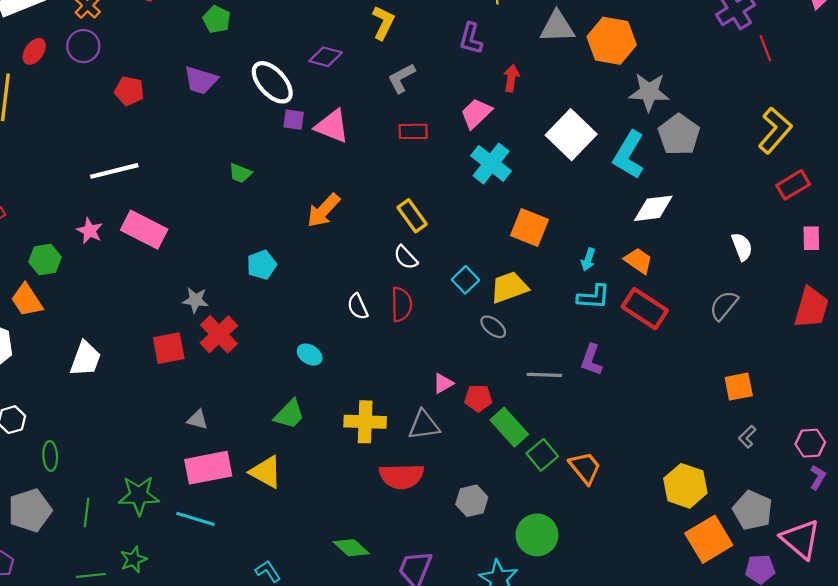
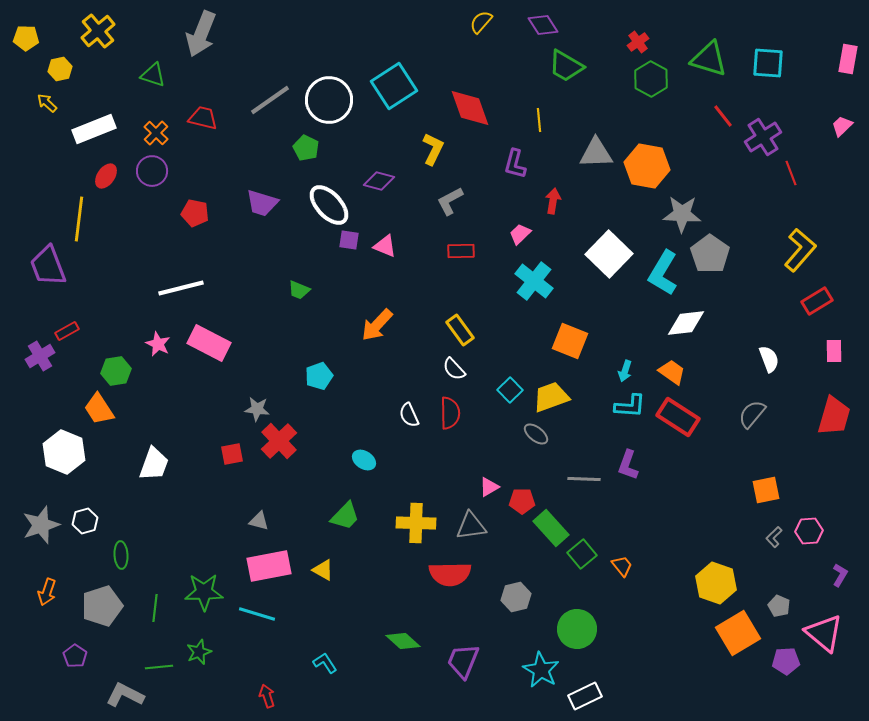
green pentagon: (217, 19) -> (306, 148), moved
pink trapezoid: (476, 113) -> (520, 234), size x0.7
pink triangle: (332, 126) -> (385, 246), size x0.7
red square: (169, 348) -> (232, 454), size x0.7
pink hexagon: (810, 443) -> (809, 531), moved
orange trapezoid: (585, 468) -> (622, 566), size x0.7
yellow triangle: (266, 472) -> (323, 570), size x0.7
gray pentagon: (753, 510) -> (779, 606), size x0.6

